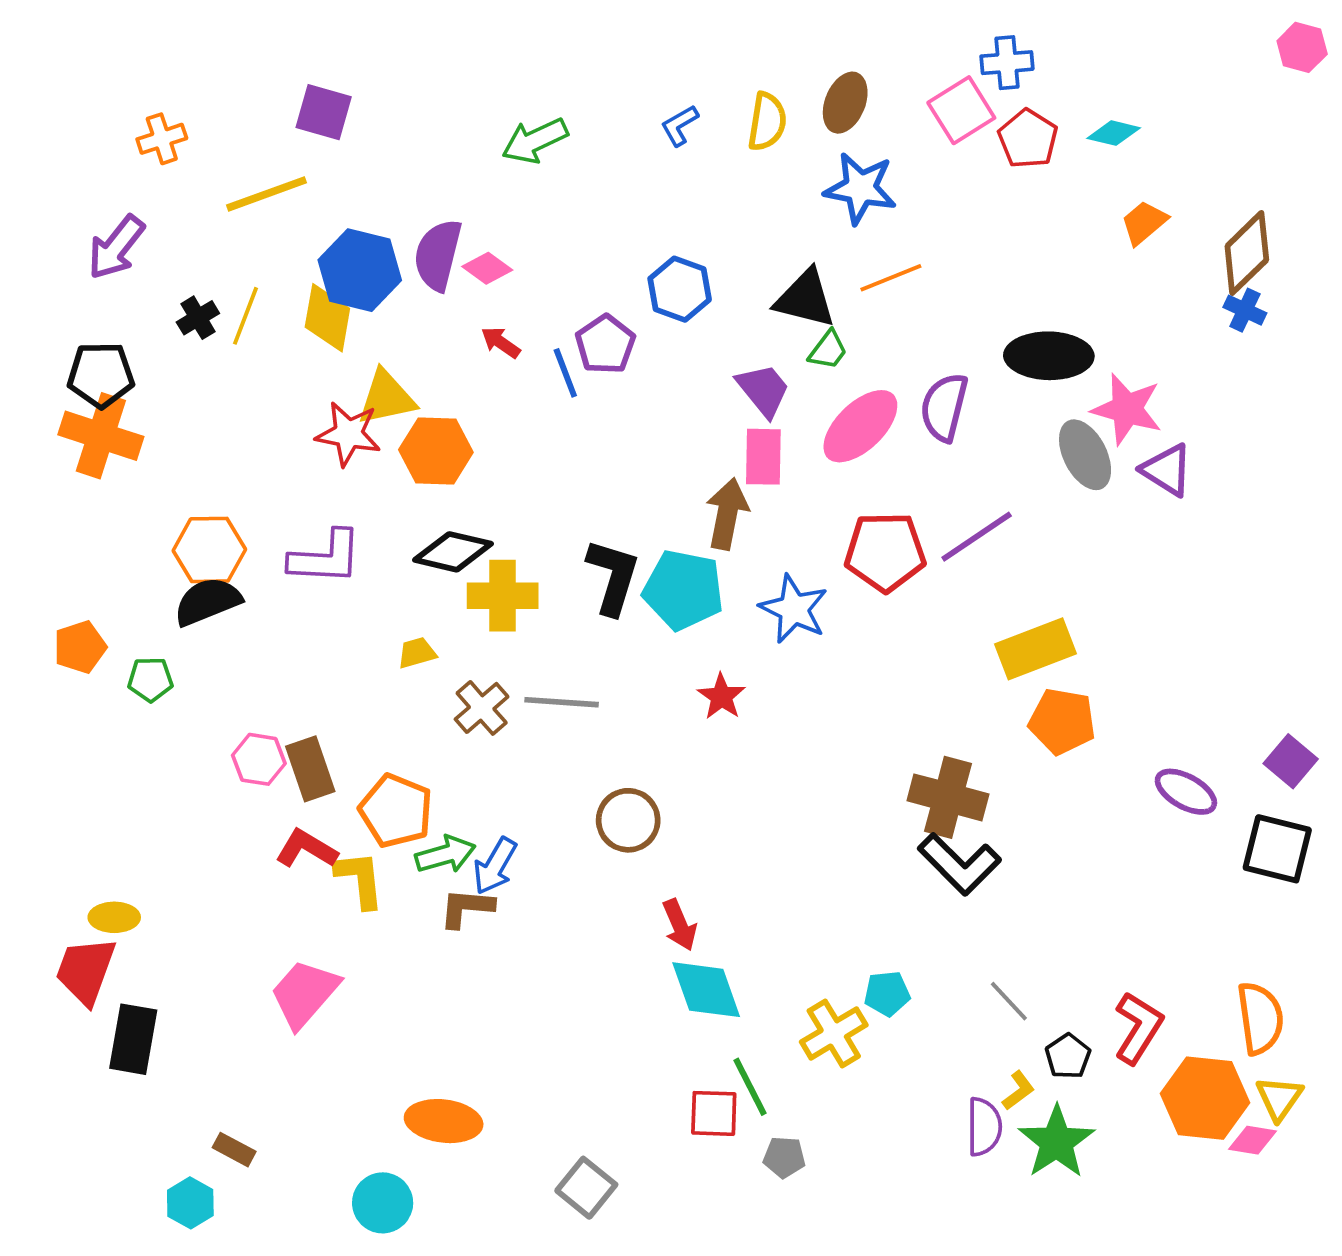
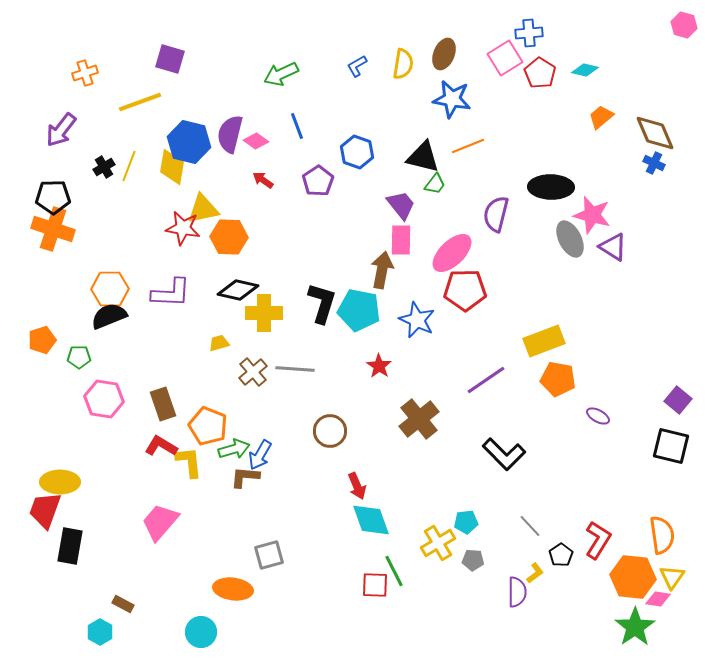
brown diamond: (1247, 253) -> (655, 133), turned -69
blue line: (565, 373) -> (297, 126), moved
pink ellipse: (860, 426) -> (452, 253), moved
purple line: (977, 537) -> (486, 380), moved
pink hexagon: (259, 759) -> (104, 399), moved, size x1.4
purple ellipse: (1186, 792) -> (598, 416), moved, size x0.7
brown cross: (948, 797) -> (419, 419), moved, turned 36
yellow ellipse: (114, 917) -> (60, 482), size x1.5
green star: (1056, 1142) -> (635, 627), moved
gray pentagon: (784, 1157) -> (473, 560), moved
gray square: (586, 1188) -> (269, 555), moved, turned 36

